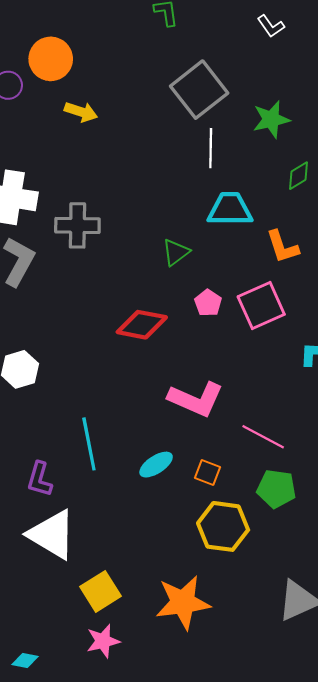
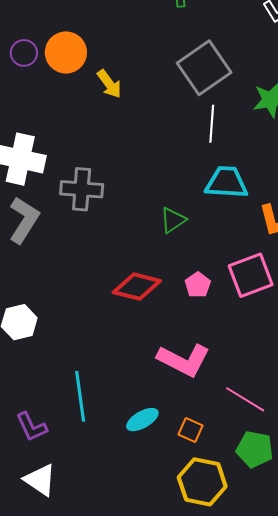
orange circle: (51, 59) -> (66, 52), moved
yellow arrow: (81, 112) -> (109, 84), moved, turned 32
pink pentagon: (208, 303) -> (198, 285), moved
purple L-shape: (40, 479) -> (31, 427), turned -44
white triangle: (52, 535) -> (40, 480), size x0.7

